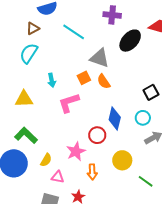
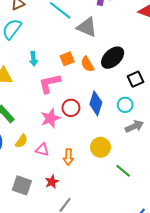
black ellipse: (130, 41) -> (113, 58), moved
gray triangle: (100, 58) -> (87, 27), moved
red circle: (97, 135) -> (71, 108), moved
pink star: (76, 151) -> (50, 118), moved
pink triangle: (58, 177) -> (42, 150), moved

